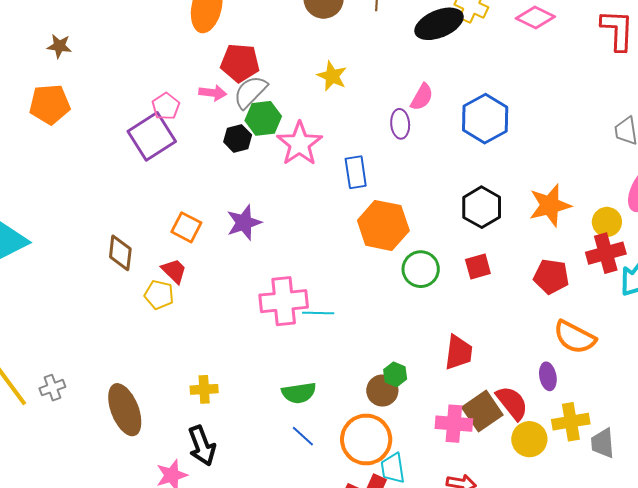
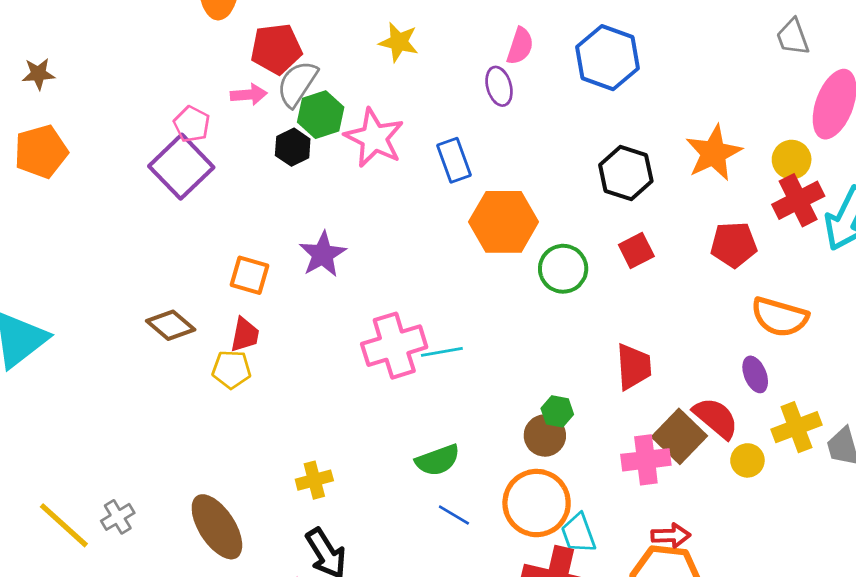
brown diamond: (120, 253) -> (171, 325), turned -45
red trapezoid: (174, 271) -> (245, 335), turned 68
yellow circle: (529, 439) -> (747, 460), size x0.7

